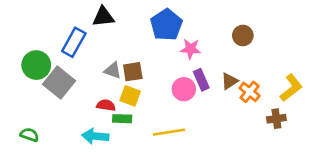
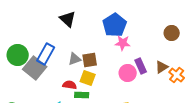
black triangle: (103, 17) -> (68, 19), turned 48
blue rectangle: (74, 42) -> (46, 54), moved
pink star: (191, 49) -> (123, 43), moved
gray triangle: (113, 70) -> (75, 59), turned -40

